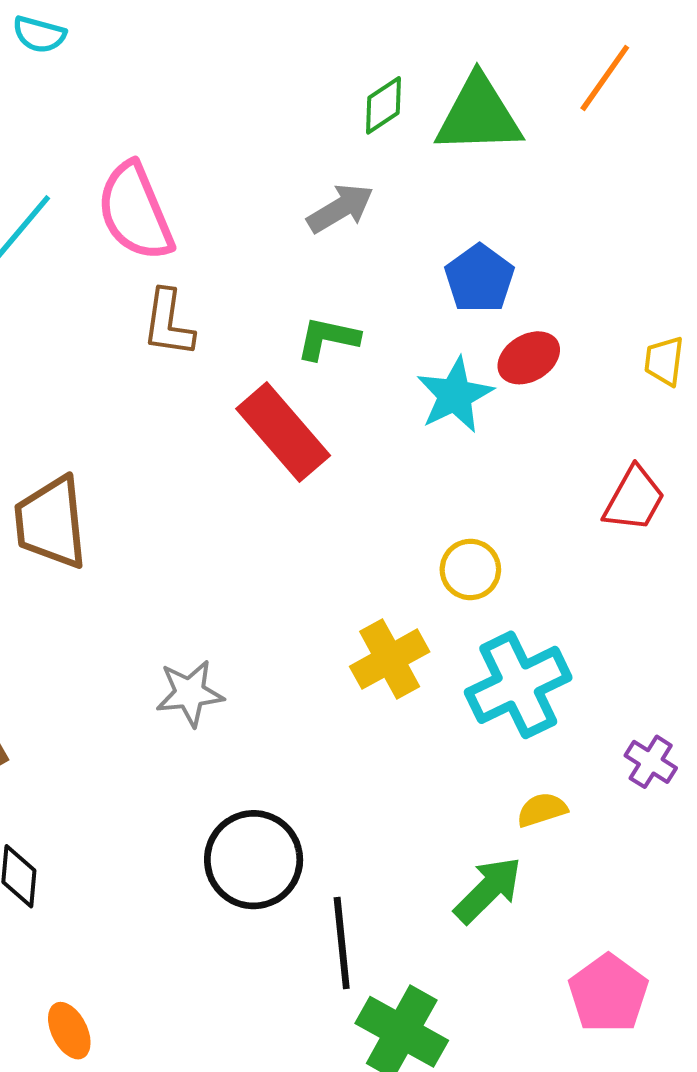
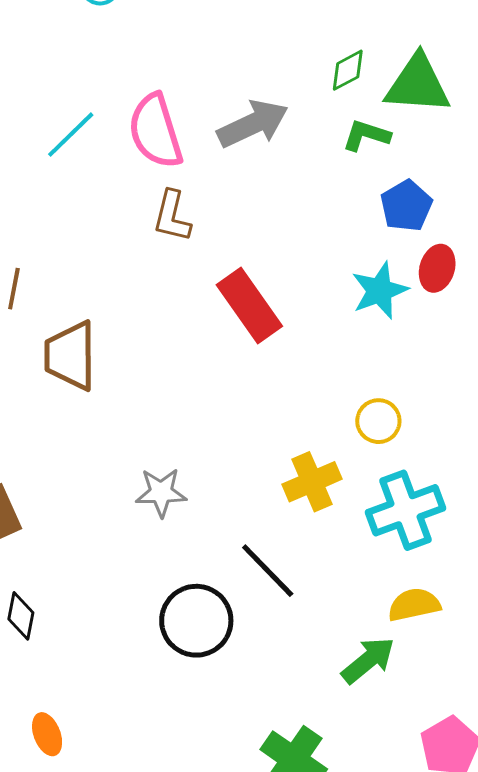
gray arrow: (340, 208) -> (253, 124), moved, size x1.4
green L-shape: (328, 338) -> (366, 135), moved
red ellipse: (529, 358) -> (437, 268), turned -48
yellow semicircle: (542, 810) -> (414, 605), size x1.4
black line: (342, 943) -> (268, 571), moved, turned -44

